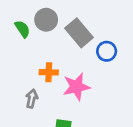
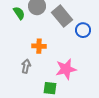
pink star: (76, 87) -> (66, 69), moved

